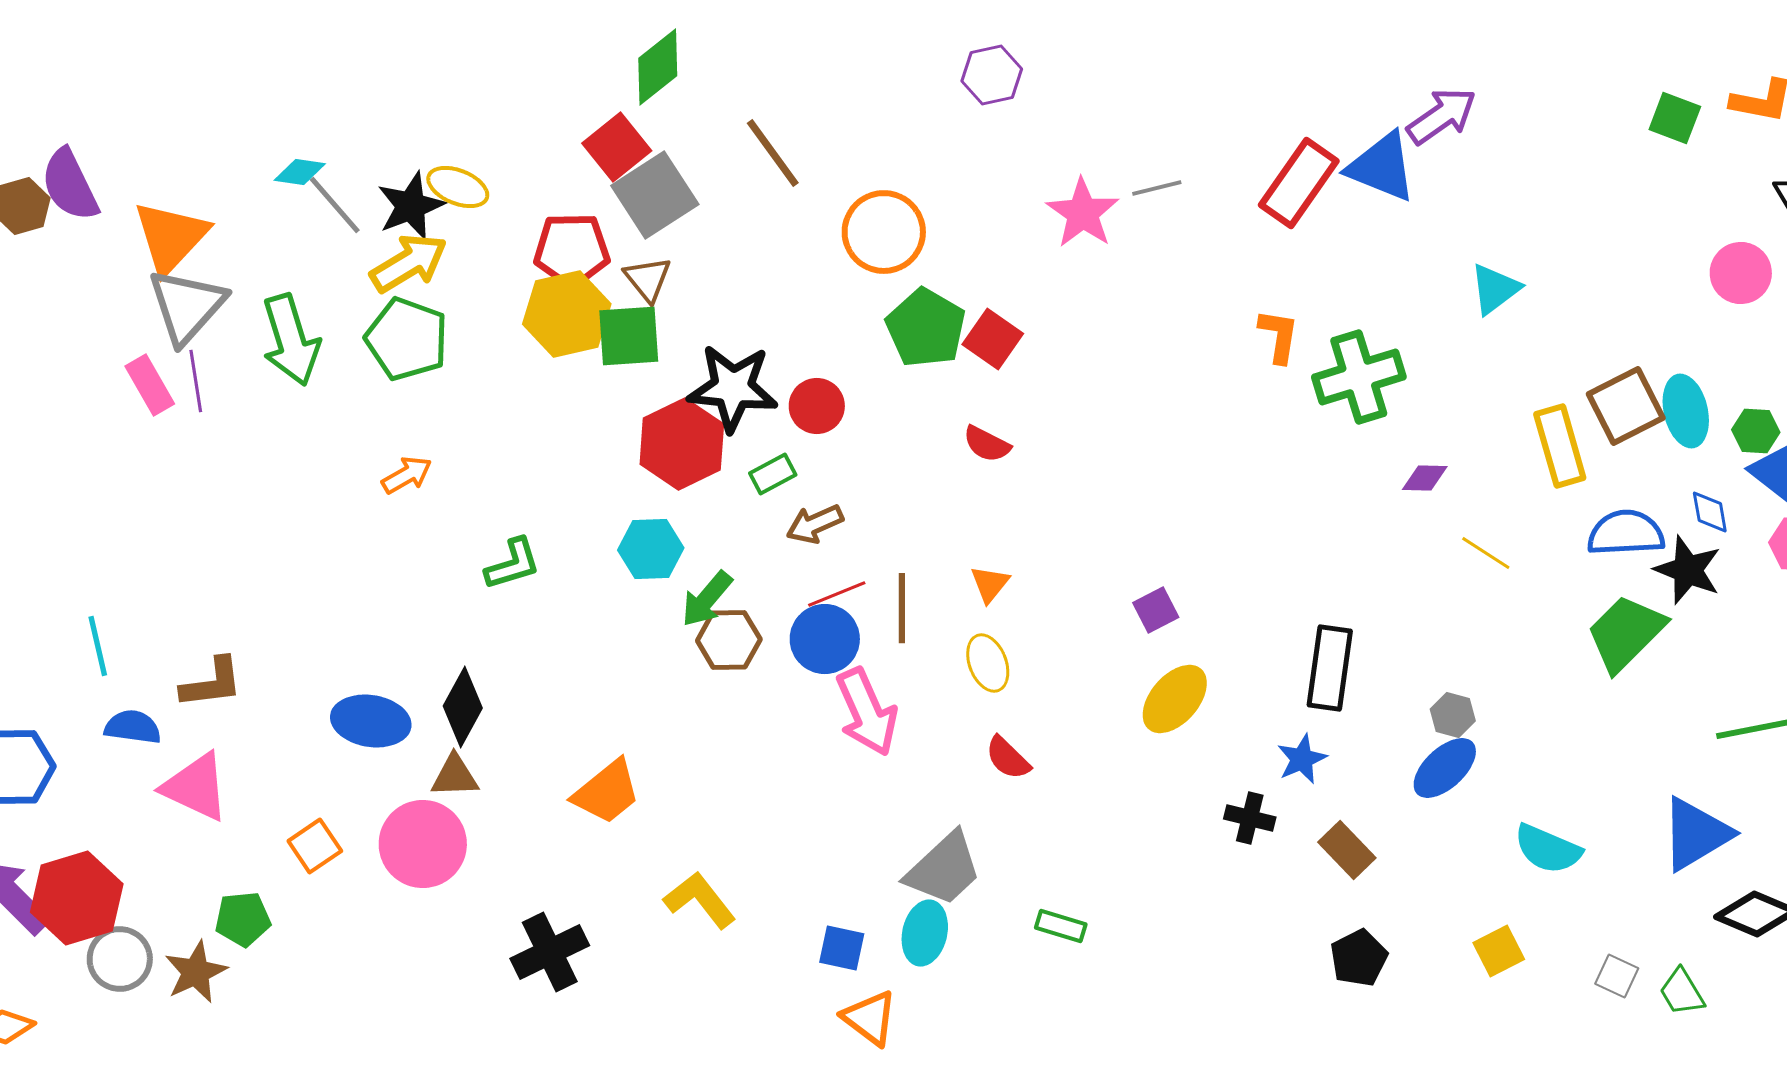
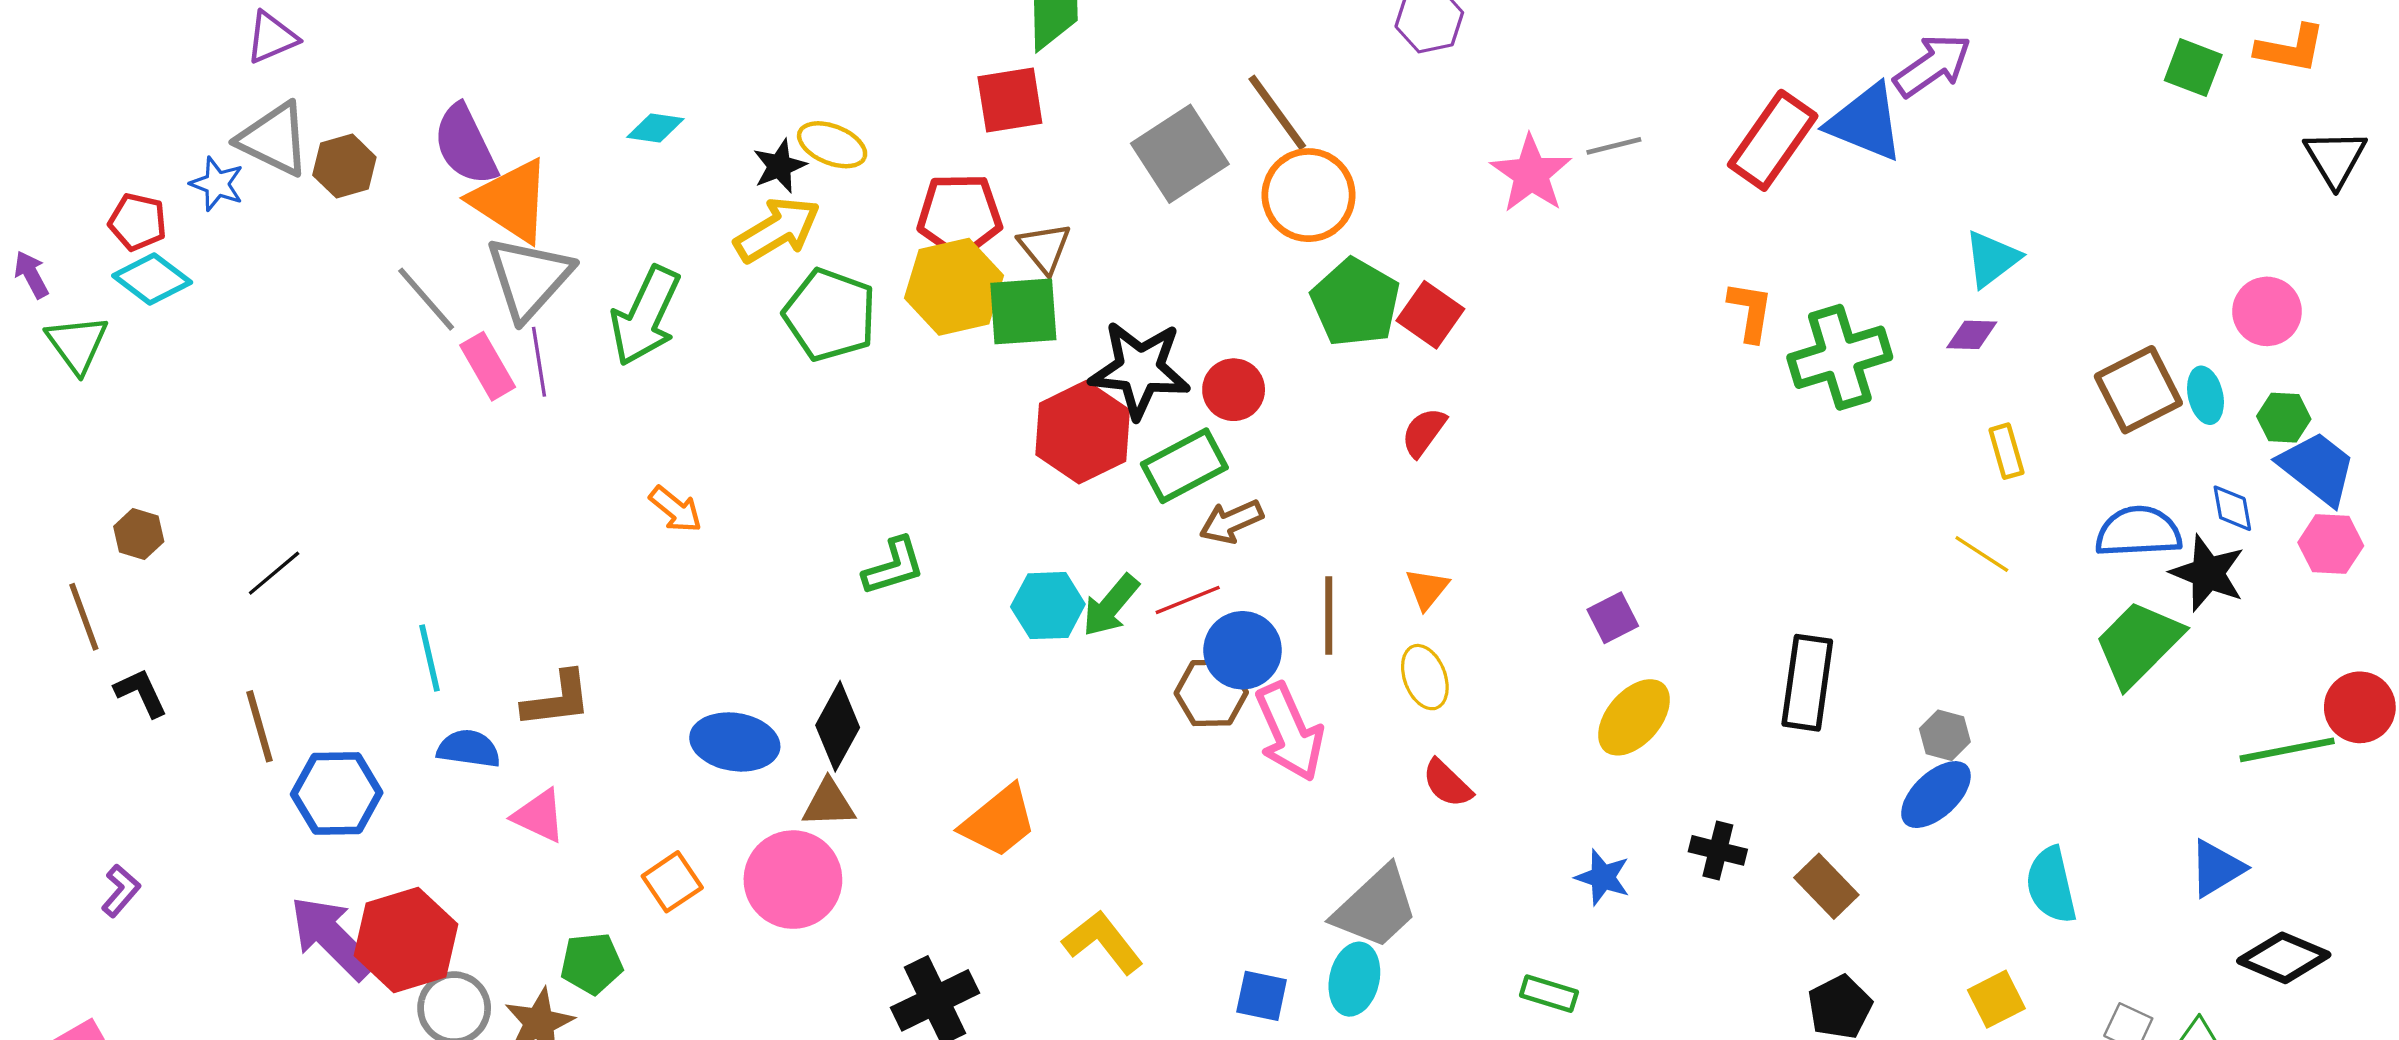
red square: (617, 147) -> (1010, 100), turned 30
brown line: (773, 153) -> (1277, 112), moved
purple semicircle: (70, 185) -> (465, 145), moved
gray square: (655, 195) -> (1180, 154), moved
gray line: (335, 205) -> (426, 299), moved
black star: (411, 206) -> (780, 166), size x0.7
orange triangle: (171, 237) -> (511, 201), turned -40
pink circle: (1741, 273) -> (2267, 311), moved
green pentagon: (407, 339) -> (830, 315), moved
green arrow: (291, 340) -> (645, 316), turned 42
cyan ellipse: (1686, 411) -> (2205, 395), size x0.7
red semicircle: (987, 444) -> (1424, 432), turned 99
yellow rectangle: (1560, 446) -> (2006, 451), moved, size x0.6
green rectangle: (773, 474) -> (1184, 466), size x1.6
orange arrow: (407, 475) -> (676, 509), moved, turned 69
purple diamond: (1425, 478) -> (1972, 335), moved
cyan hexagon: (651, 549) -> (1048, 606), moved
red line: (837, 594) -> (1188, 600), moved
brown hexagon: (729, 640) -> (1211, 693), moved
blue star: (1302, 759) -> (1603, 877), moved, turned -30
pink triangle: (196, 787) -> (539, 816), size x0.7
blue triangle: (1696, 834) -> (2217, 868), size x0.7
cyan semicircle: (1548, 849) -> (2051, 885), turned 54
green rectangle: (1061, 926) -> (1549, 994), moved

